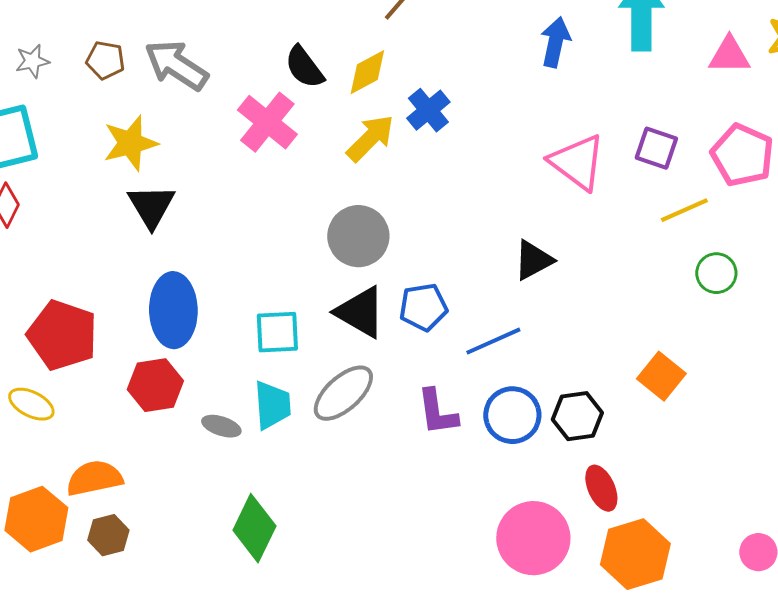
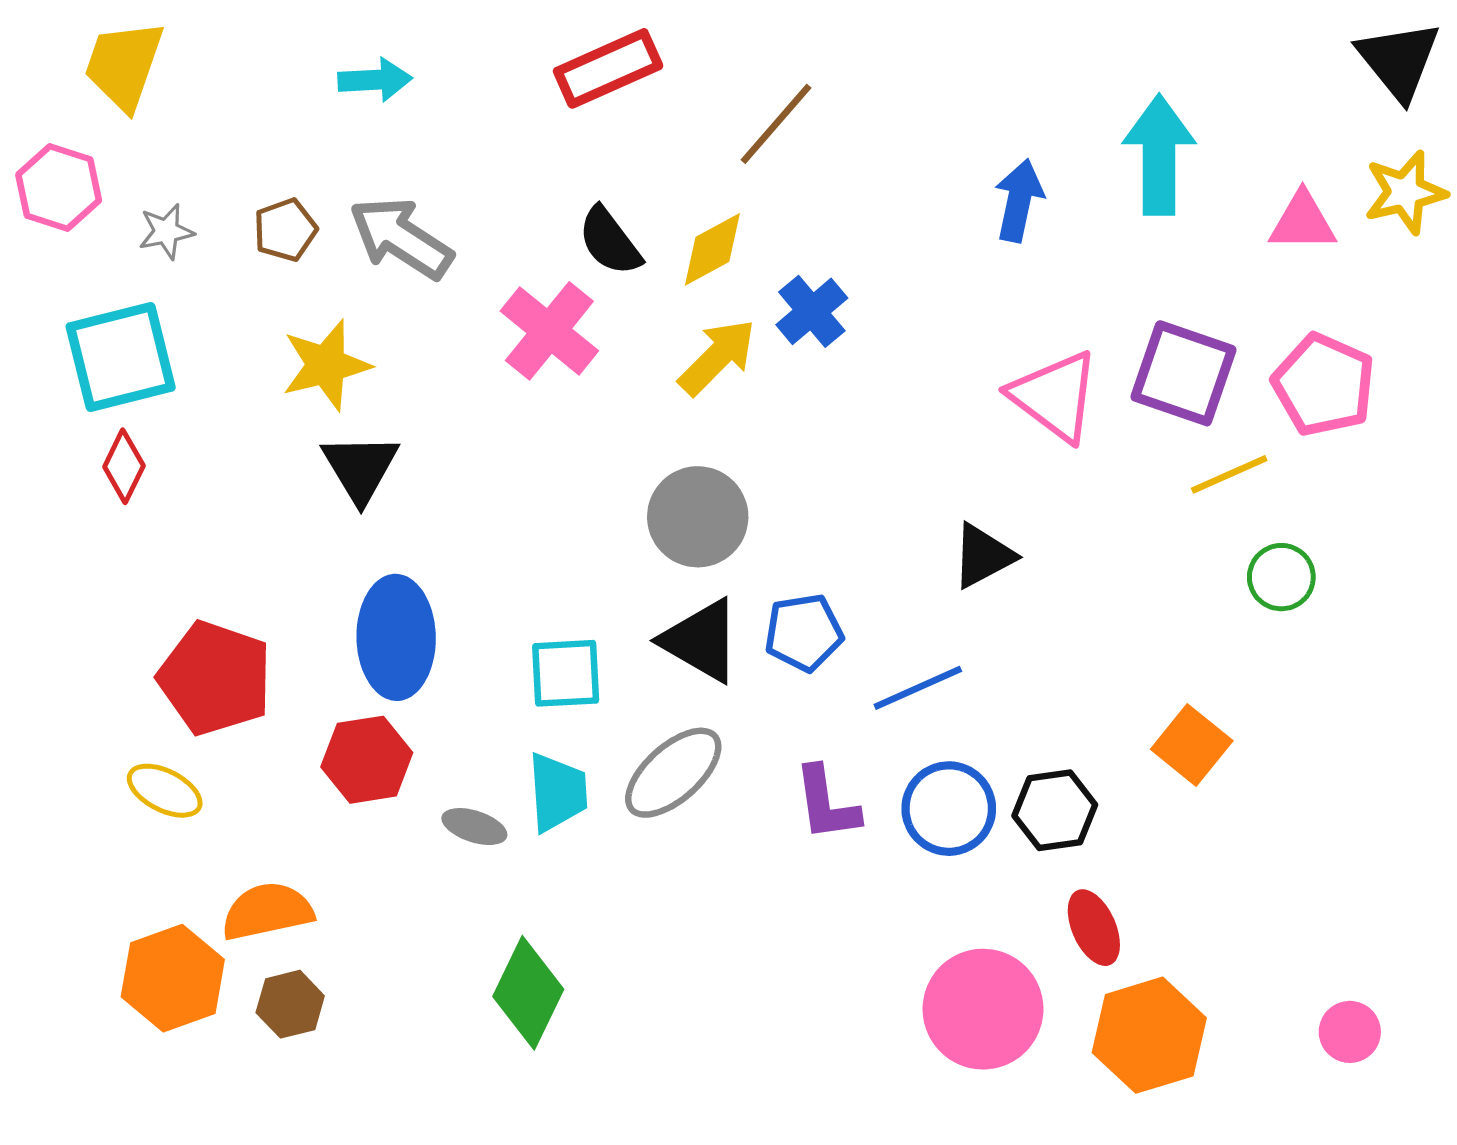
brown pentagon: (105, 60) -> (285, 230), turned -30
purple square: (656, 148) -> (1184, 373), size x1.5

